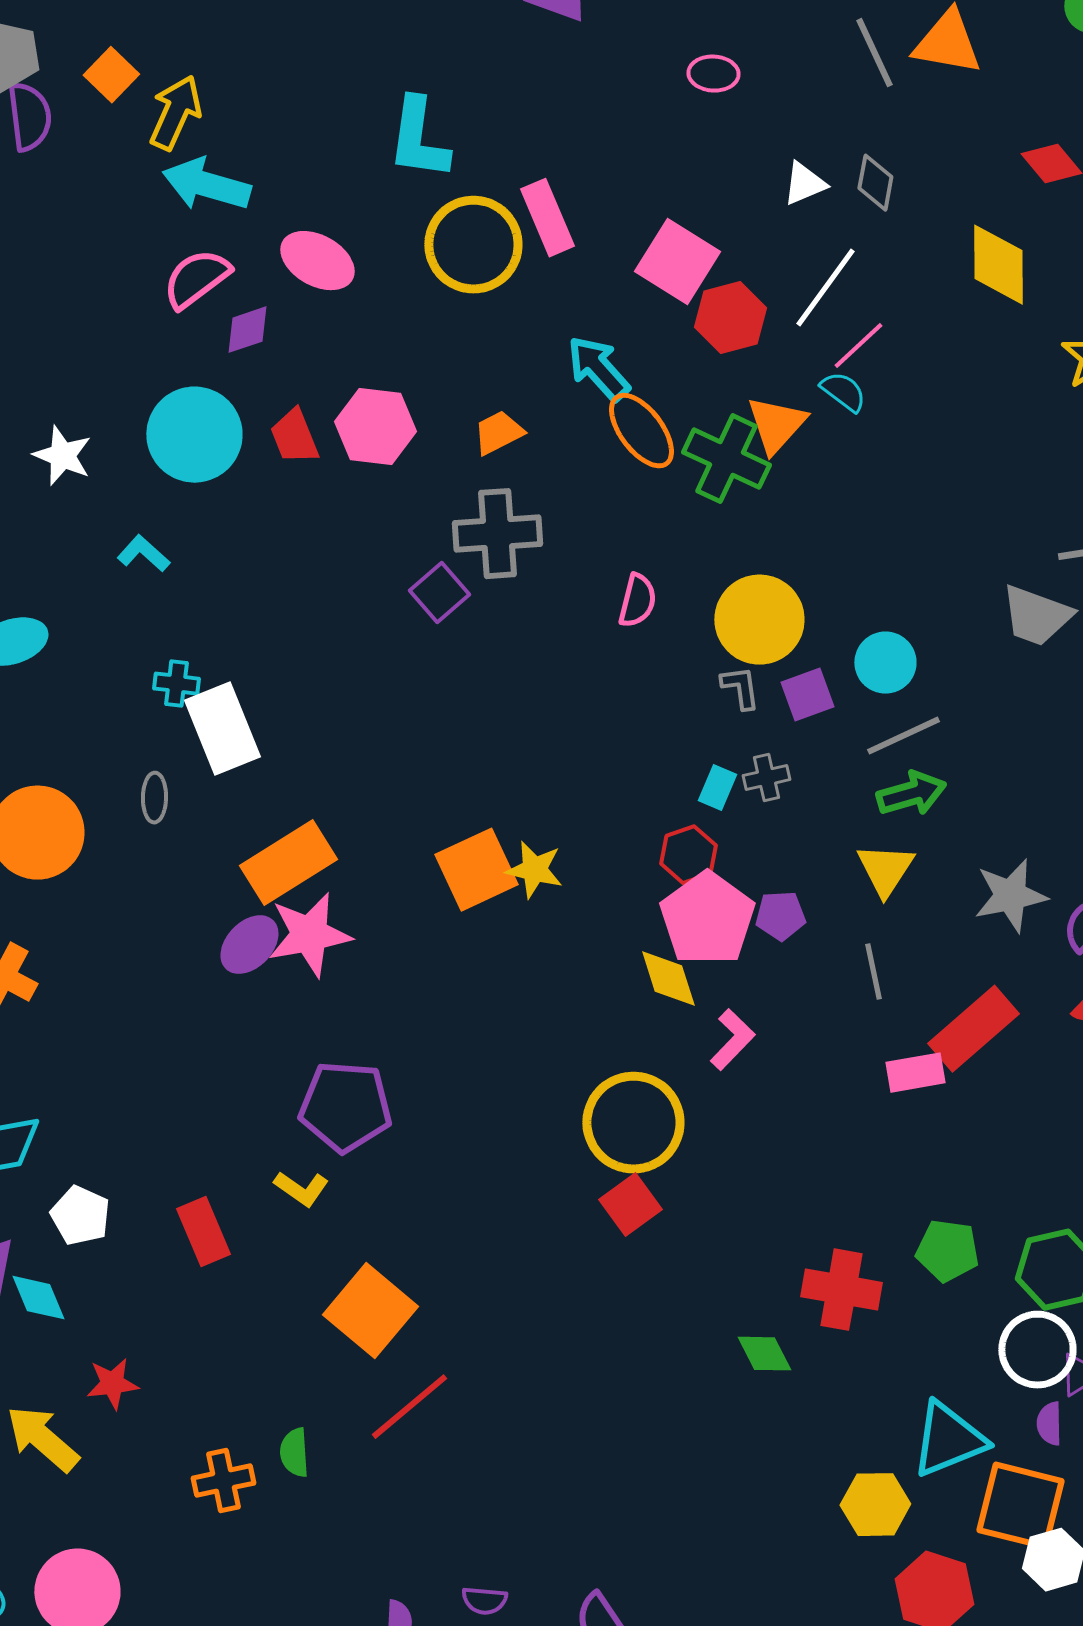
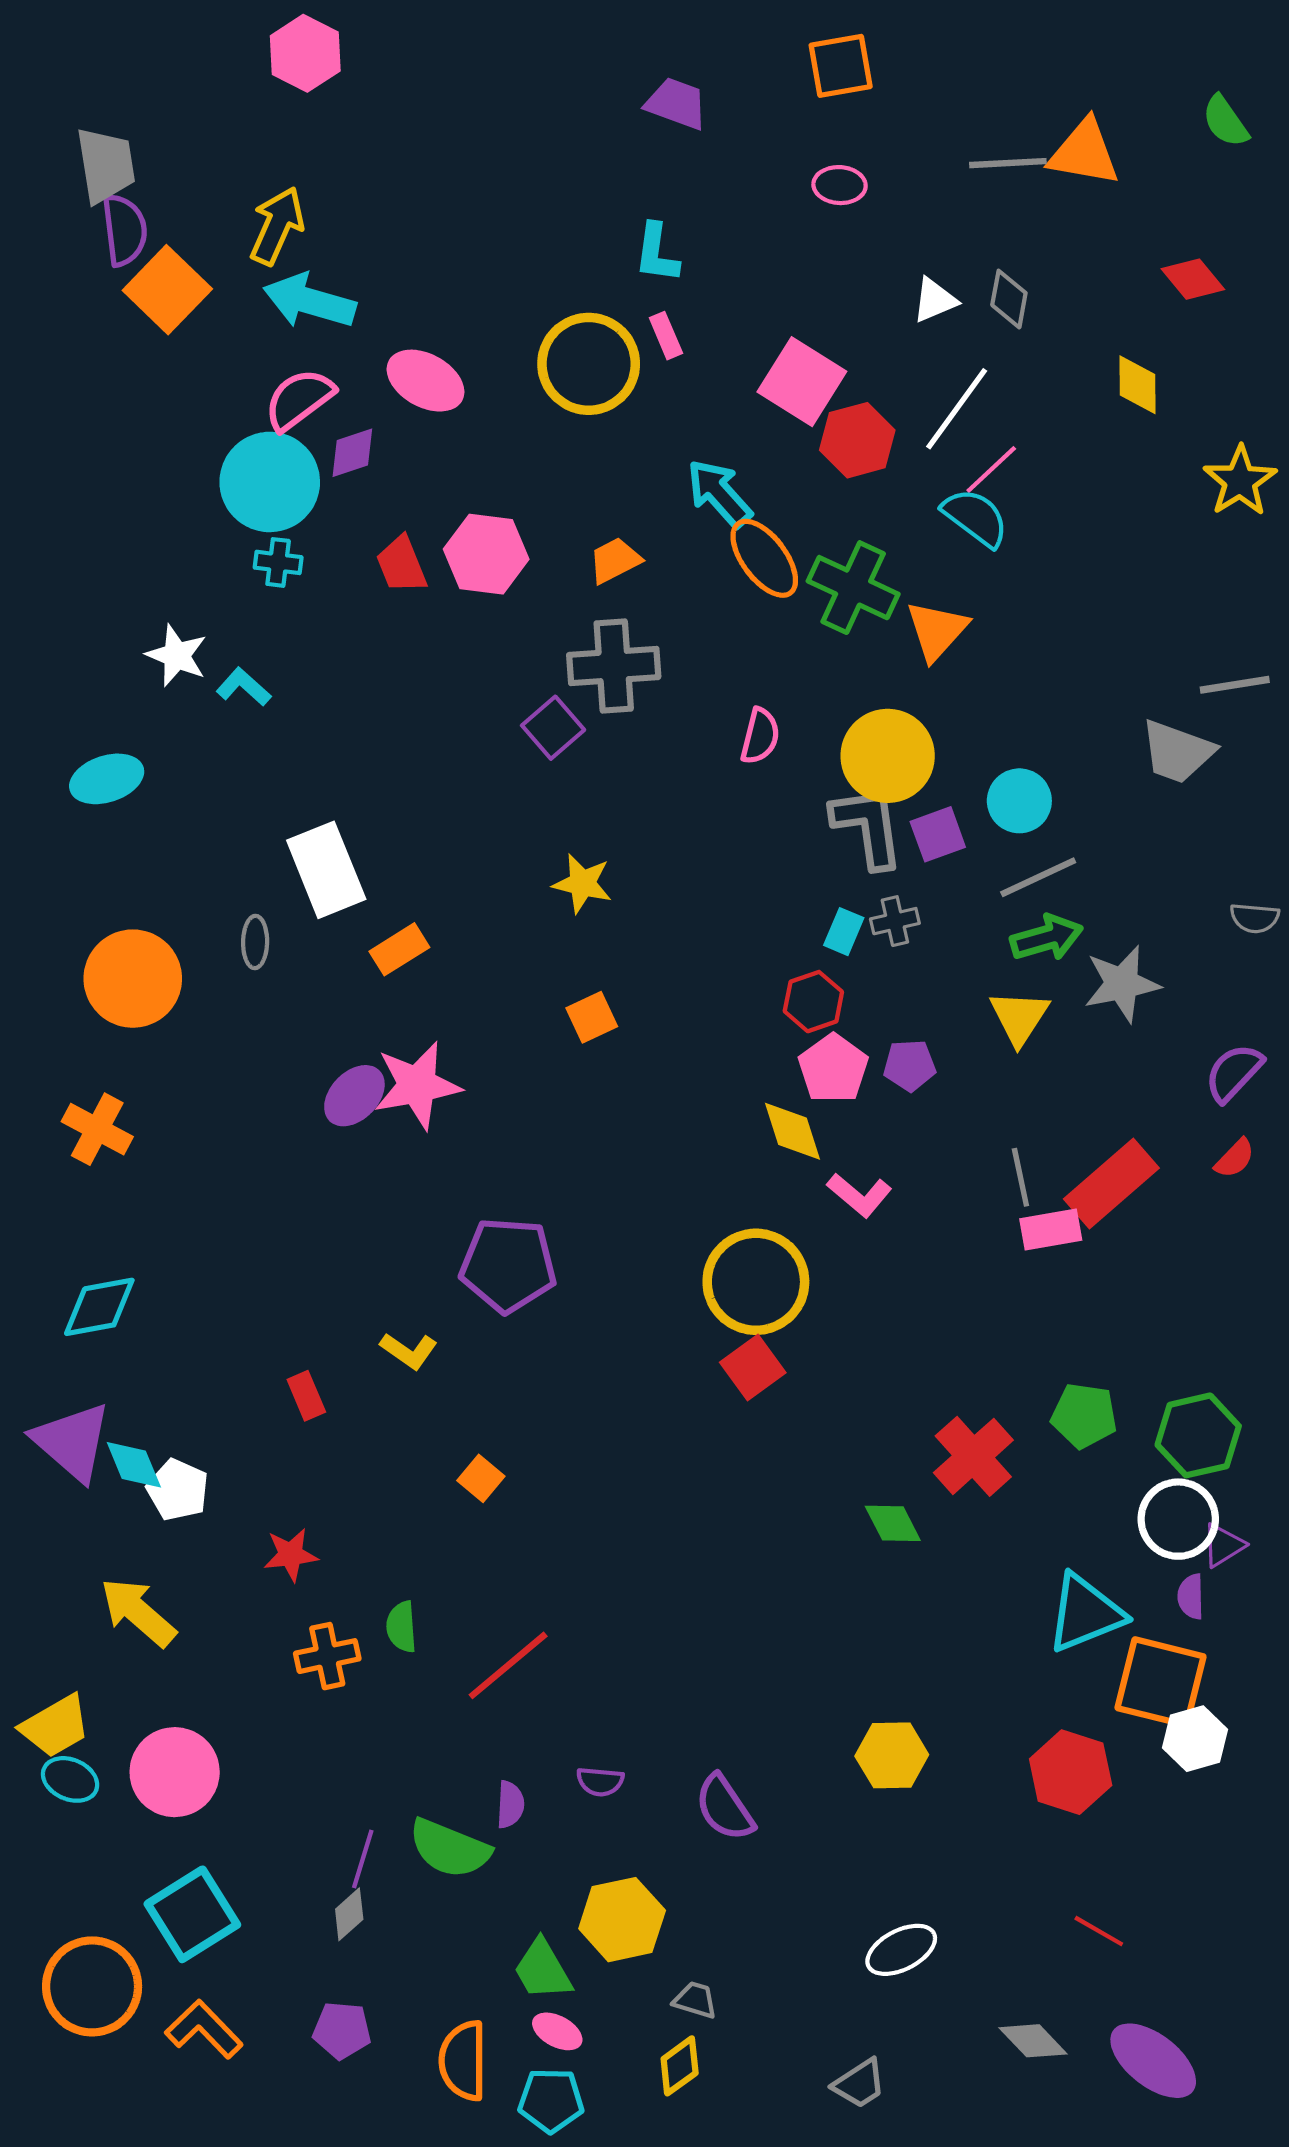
gray line: (874, 53) -> (1008, 163), turned -68
orange square: (111, 75) -> (167, 290), moved, size x1.5
cyan L-shape: (418, 139) -> (657, 253), moved, size x0.7
pink rectangle: (547, 218) -> (666, 336), size x0.6
yellow diamond: (998, 265) -> (1138, 385), size x0.7
cyan semicircle: (843, 392) -> (975, 518), size x1.4
orange triangle: (776, 425) -> (937, 630), moved
cyan circle: (194, 435) -> (270, 482), moved
white star: (62, 456) -> (177, 656), moved
cyan cross: (176, 684) -> (278, 562), moved
gray L-shape: (740, 688) -> (868, 827), size x1.8
orange rectangle: (288, 863) -> (399, 949), moved, size x0.6
orange square: (476, 870) -> (592, 1017), size x0.6
yellow star: (534, 870) -> (582, 883), moved
gray star: (1010, 896) -> (1122, 984), moved
pink pentagon: (707, 919) -> (833, 1069), size x0.7
gray line: (873, 972) -> (1020, 1177), moved
pink L-shape: (732, 1040) -> (859, 1195), turned 86
purple pentagon: (345, 1107) -> (508, 1265), moved
white pentagon: (80, 1216) -> (178, 1490), moved
red rectangle: (203, 1232) -> (306, 1396), size x0.7
red cross: (841, 1290) -> (973, 1456), turned 38
orange square: (370, 1311) -> (481, 1478), size x0.5
red star: (112, 1384) -> (291, 1555), moved
red line: (409, 1407) -> (508, 1665), moved
yellow hexagon: (875, 1505) -> (892, 1755), moved

